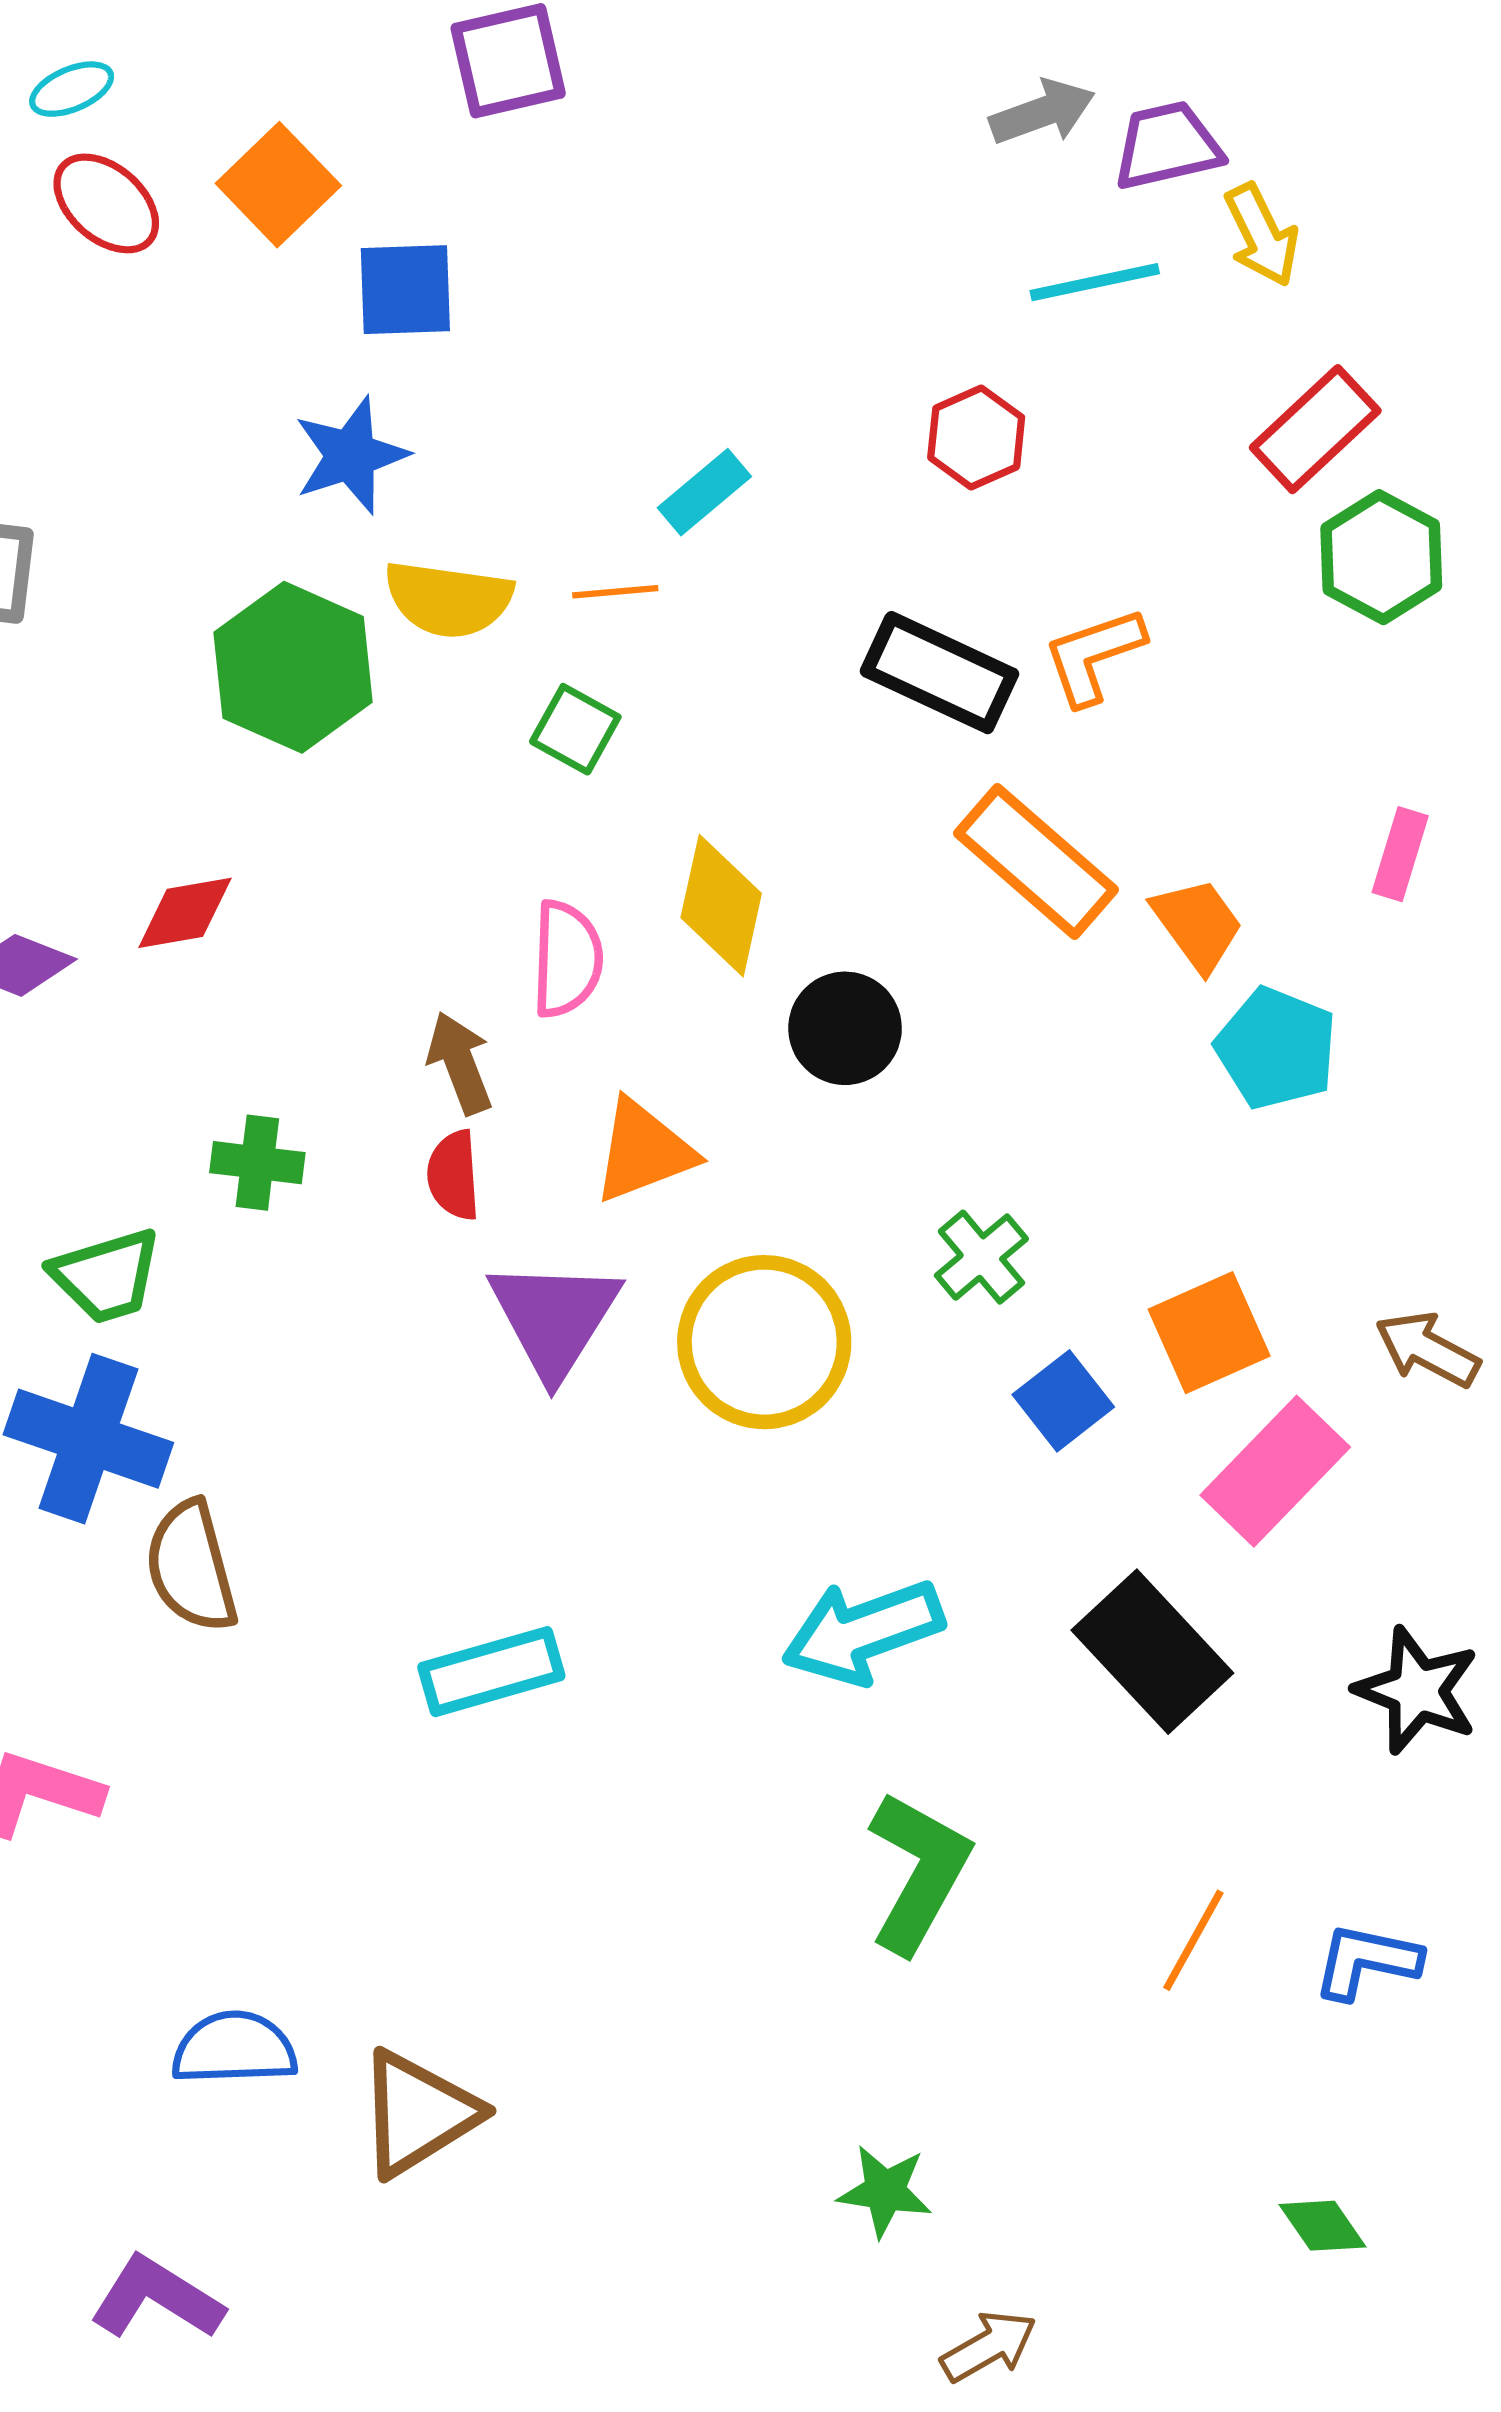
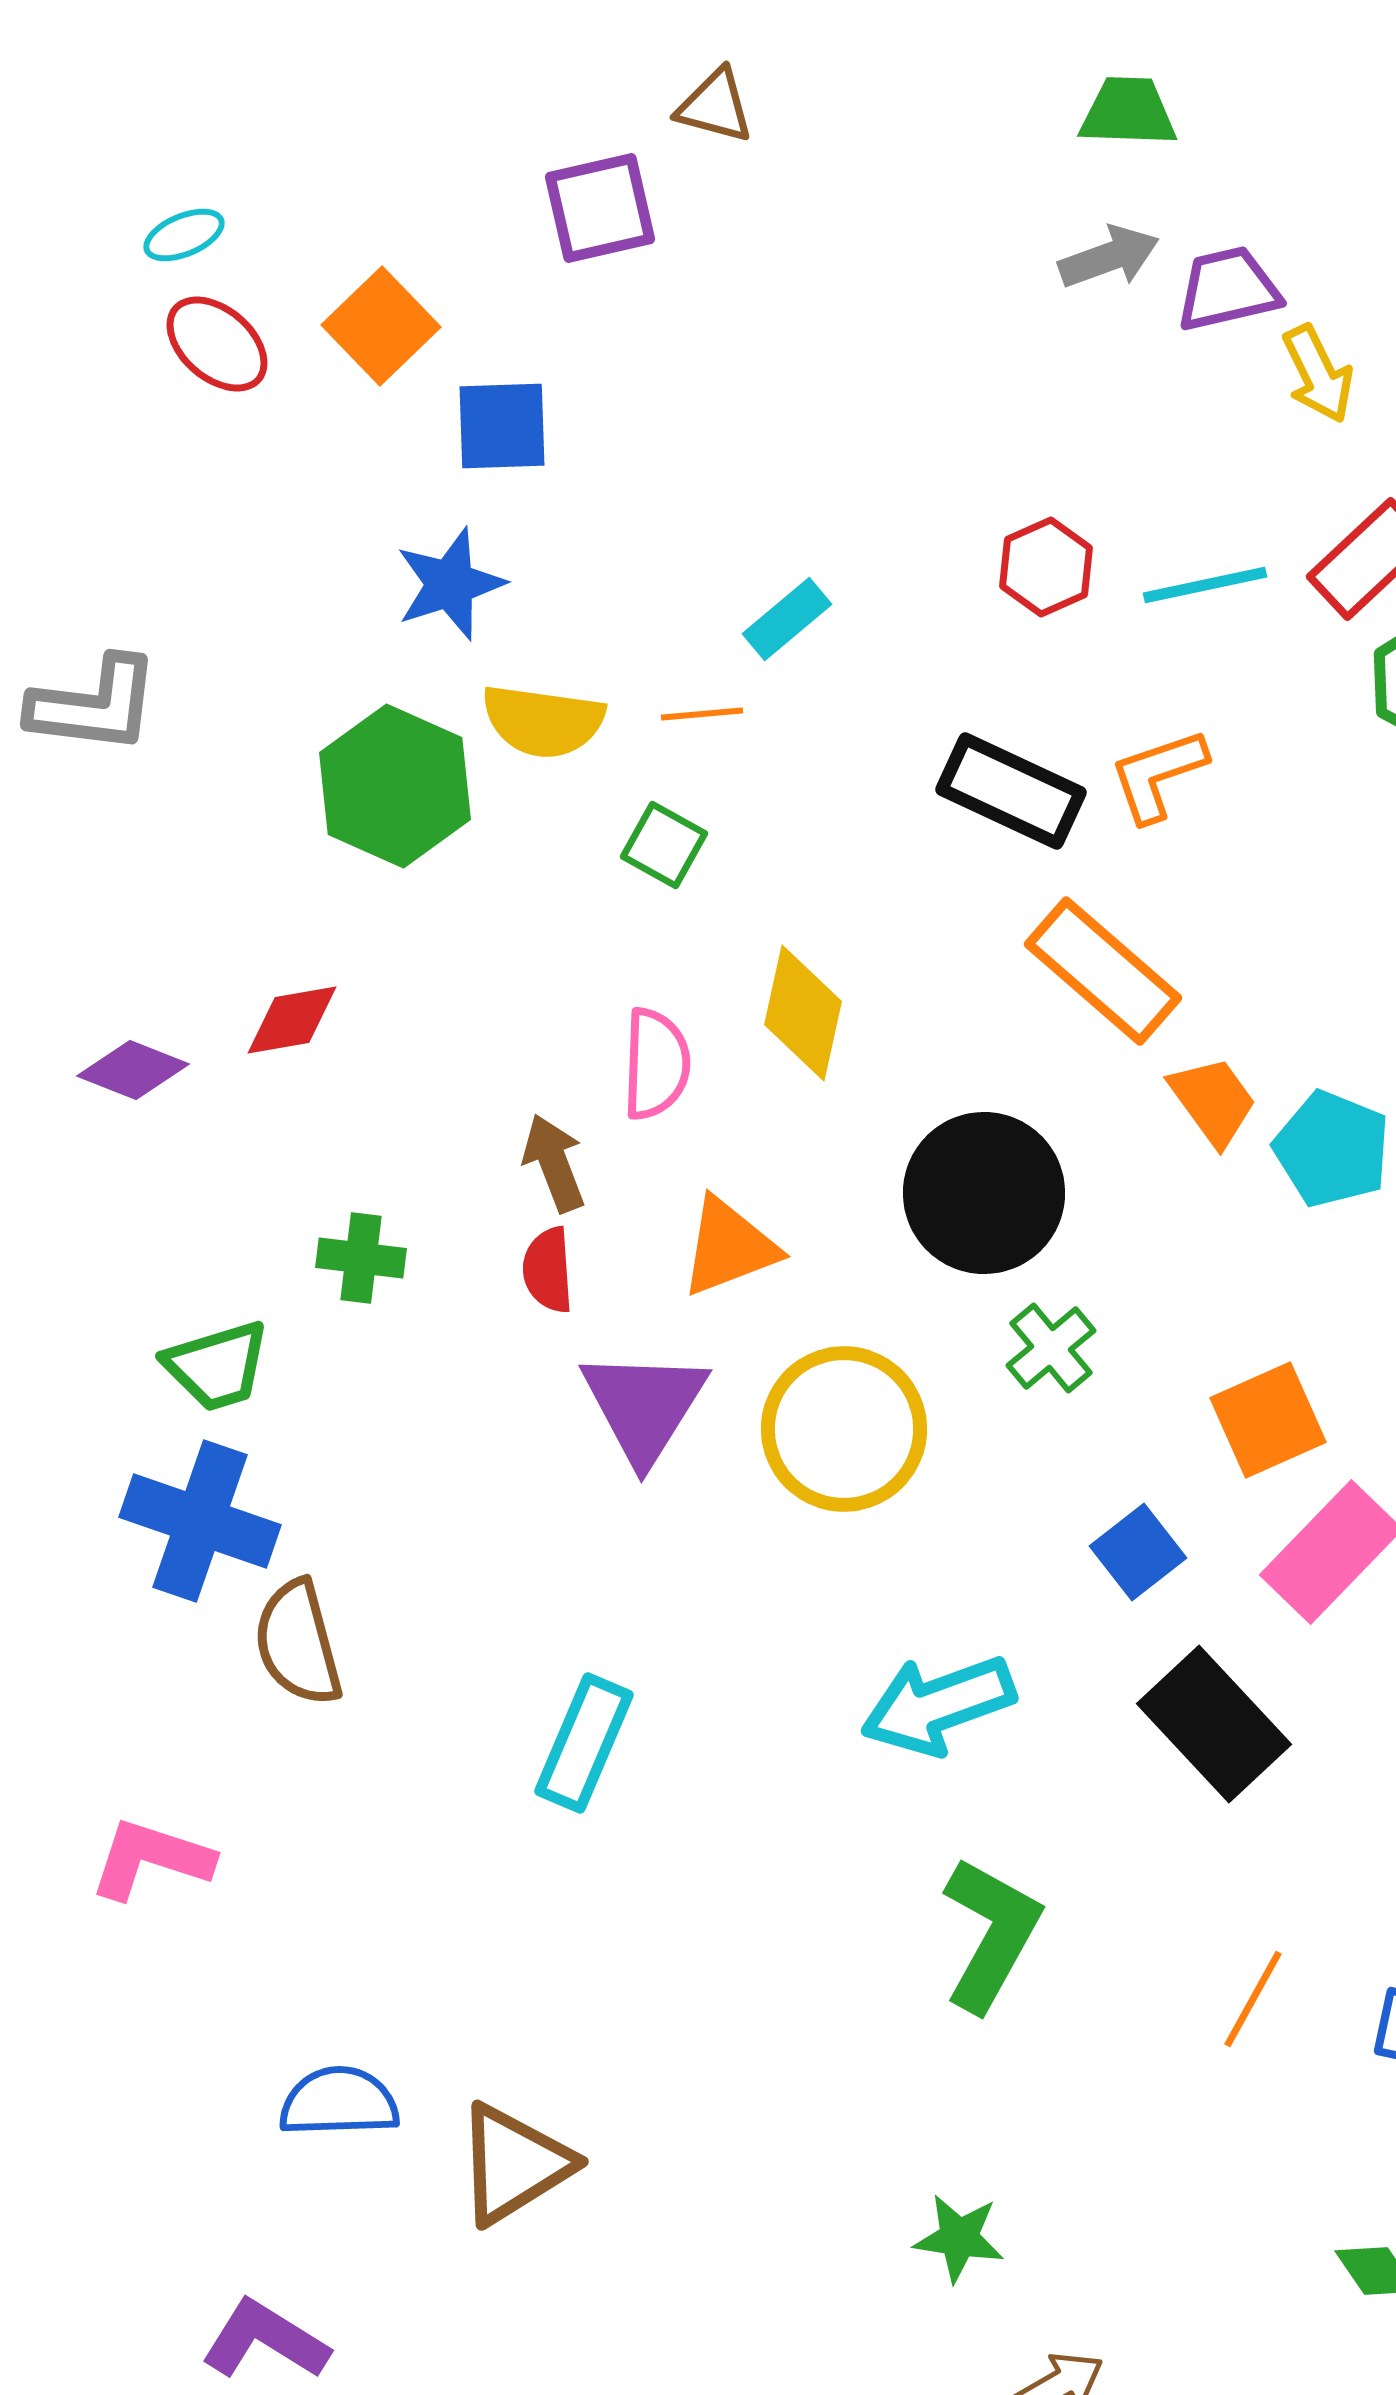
cyan line: (1095, 282) -> (1205, 585), moved
orange trapezoid: (1198, 924) -> (1213, 1101), moved
black circle: (845, 1028) -> (984, 1193), moved, size x1.5
blue square: (1063, 1401) -> (1138, 1552), moved
cyan rectangle: (491, 1672) -> (584, 1743), turned -51

